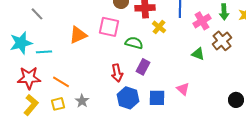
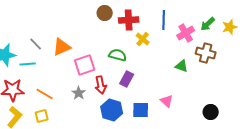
green arrow: (224, 12) -> (208, 24), turned 49
gray line: (37, 14) -> (36, 44), moved
pink square: (109, 27) -> (85, 65), moved, turned -30
brown cross: (222, 41) -> (206, 53), turned -36
black circle: (236, 100) -> (211, 112), moved
gray star: (82, 101) -> (79, 93), moved

